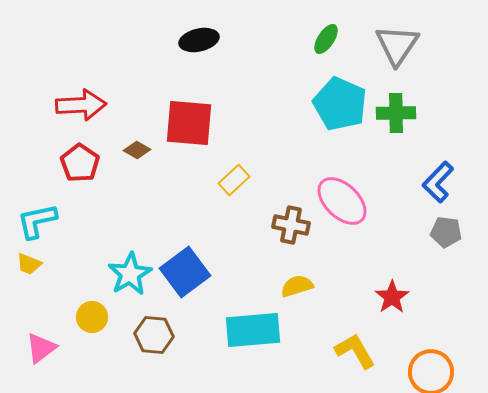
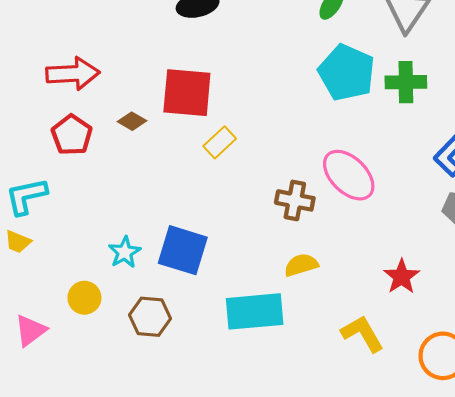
yellow rectangle: (234, 180) -> (220, 142), moved
blue square: (185, 272) -> (183, 250), turned -36
cyan star: (130, 274) -> (125, 252), size x0.7

